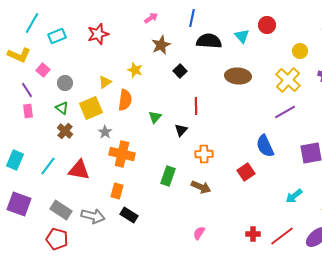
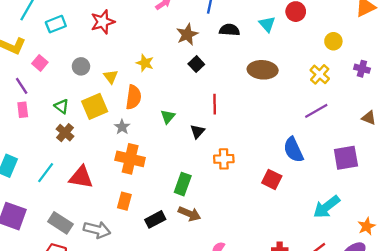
black semicircle: (209, 41) -> (229, 30), size x0.7
brown star: (161, 45) -> (187, 34), moved
yellow cross: (288, 80) -> (320, 74), size x0.7
yellow triangle: (105, 82) -> (111, 77), turned -32
gray circle: (65, 83) -> (81, 66), moved
gray star: (105, 132) -> (122, 127), moved
red square: (246, 172) -> (272, 179), turned -30
brown arrow: (201, 187) -> (189, 214), moved
cyan arrow: (294, 196) -> (327, 207), size x1.4
black rectangle: (129, 215) -> (155, 219), moved, turned -60

